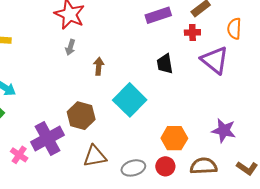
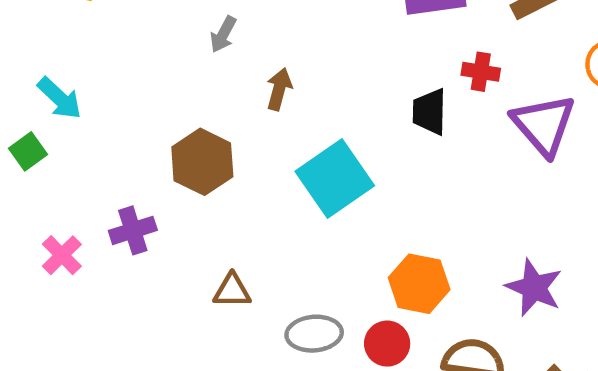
red cross: (192, 32) -> (481, 72), moved
brown hexagon: (81, 116) -> (202, 162), moved
purple cross: (48, 139) -> (133, 230), size x0.6
brown triangle: (95, 156) -> (232, 291), size x0.7

